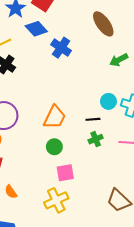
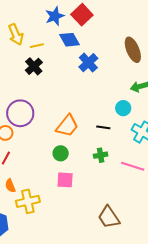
cyan circle: (108, 101) -> (123, 108), moved
black line: (93, 119) -> (103, 127), moved
yellow cross: (56, 200) -> (28, 201), moved

